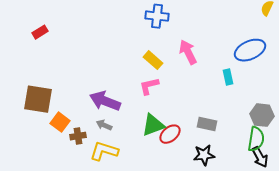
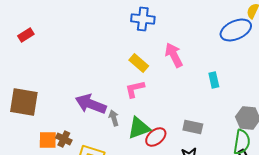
blue ellipse: (250, 50) -> (236, 30), moved
orange square: (60, 122) -> (48, 140), moved, turned -36
gray arrow: (104, 125) -> (114, 118), moved, turned 49
brown cross: (78, 136) -> (64, 139), turned 35

